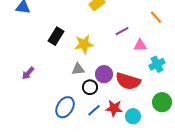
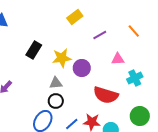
purple line: (122, 31) -> (100, 35), moved
purple circle: (104, 74) -> (82, 68), moved
black circle: (90, 87) -> (56, 101), moved

